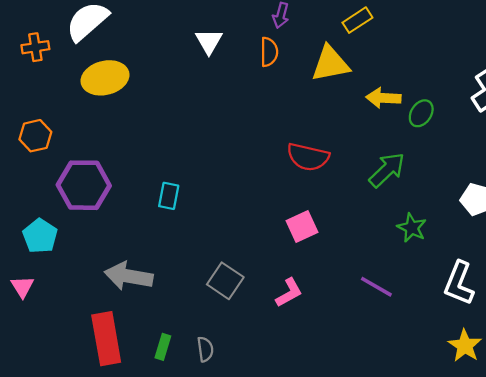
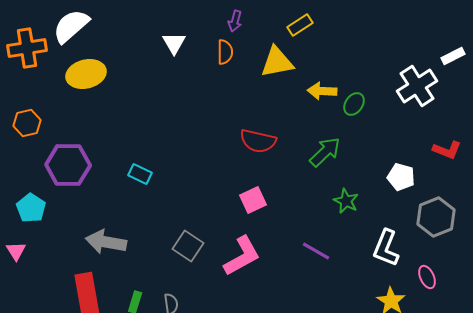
orange cross: (35, 47) -> (27, 48), size x1.6
cyan rectangle: (169, 196) -> (140, 174), turned -75
pink L-shape: (289, 293) -> (242, 256), size x1.6

